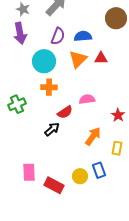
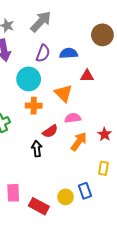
orange triangle: (78, 59) -> (63, 93), moved, turned -30
black arrow: (52, 129) -> (37, 149), turned -56
orange arrow: (93, 136) -> (79, 142), moved

